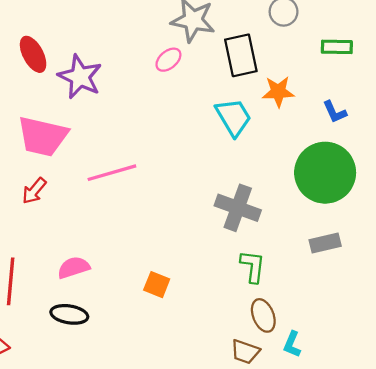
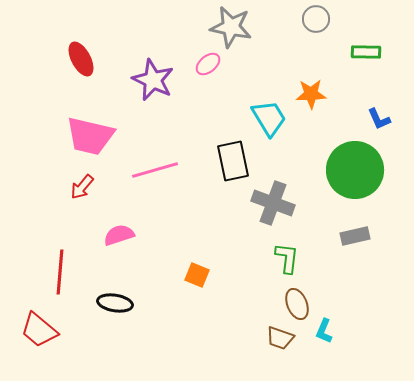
black rectangle: (241, 55) -> (233, 161), moved
purple star: (80, 77) -> (153, 80), moved
blue L-shape: (335, 112) -> (379, 119), moved
pink semicircle: (74, 268) -> (119, 235), moved

